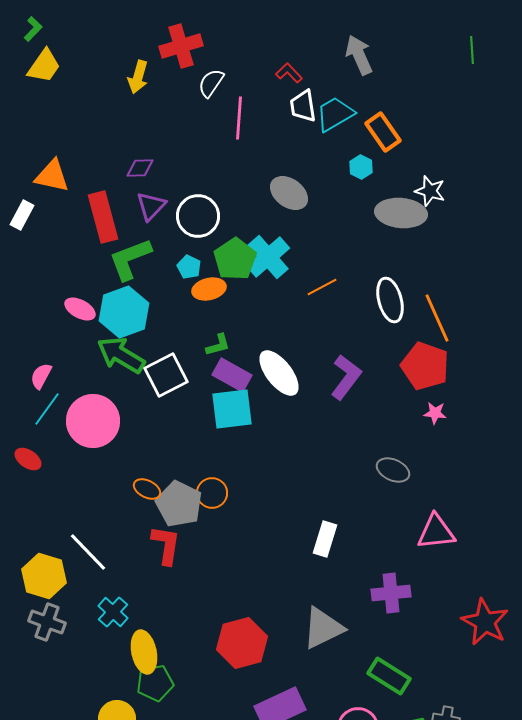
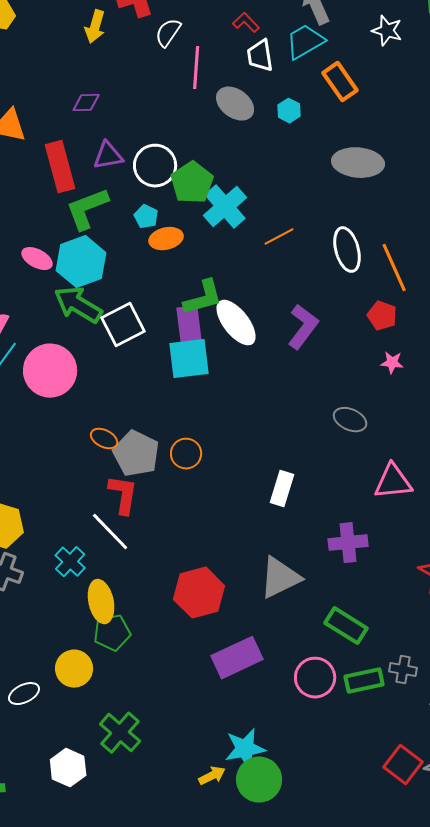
cyan trapezoid: (335, 114) -> (305, 42), moved
cyan hexagon: (361, 167) -> (289, 111), moved
purple diamond: (140, 168) -> (86, 103), moved
white star: (430, 191) -> (387, 31), moved
gray ellipse: (289, 193) -> (235, 104), moved
purple triangle: (151, 206) -> (108, 156), turned 36
green pentagon: (235, 259) -> (192, 183), moved
green L-shape: (218, 345) -> (203, 298), moved, size x1.6
red pentagon: (425, 366) -> (382, 316), size x0.6
purple rectangle: (232, 375) -> (189, 325), turned 54
orange circle: (212, 493) -> (186, 454), moved
white line: (88, 552) -> (110, 532), moved

